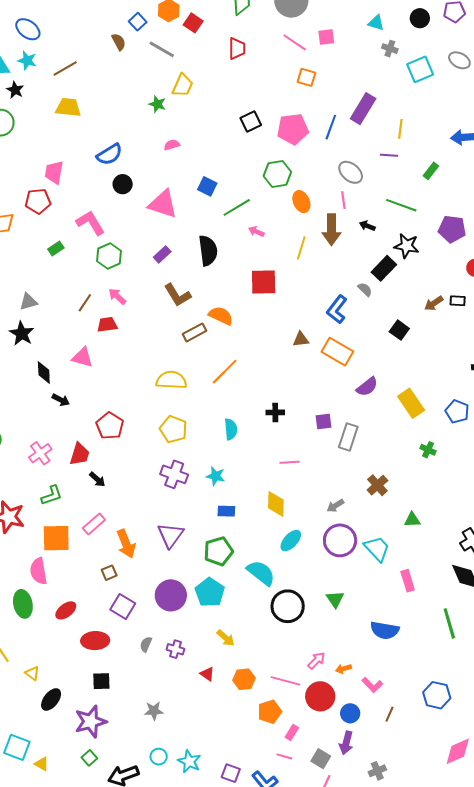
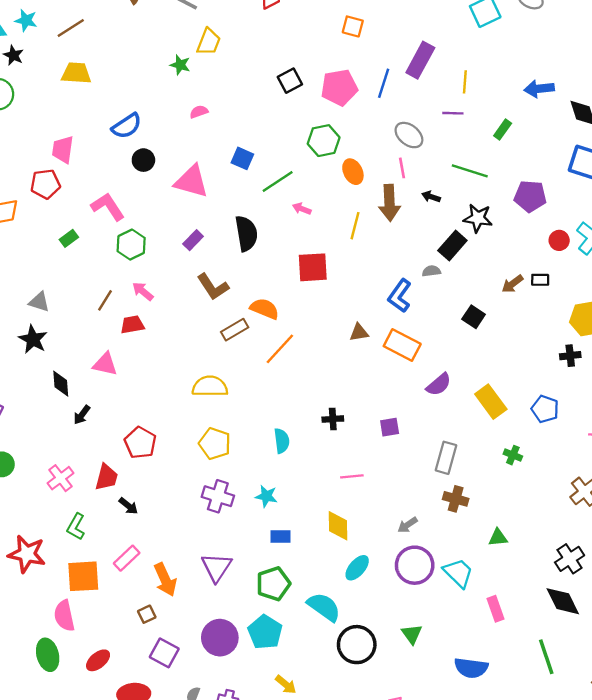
gray semicircle: (365, 289) -> (431, 271), turned -49
gray triangle: (28, 302) -> (39, 302), turned 36
orange line: (225, 372) -> (280, 349), moved
black arrow: (61, 400) -> (82, 415), turned 102
gray rectangle: (348, 437) -> (446, 458), moved
brown cross: (377, 485) -> (456, 499), turned -30
green L-shape: (52, 495) -> (76, 527), turned 140

